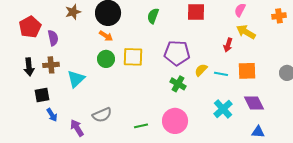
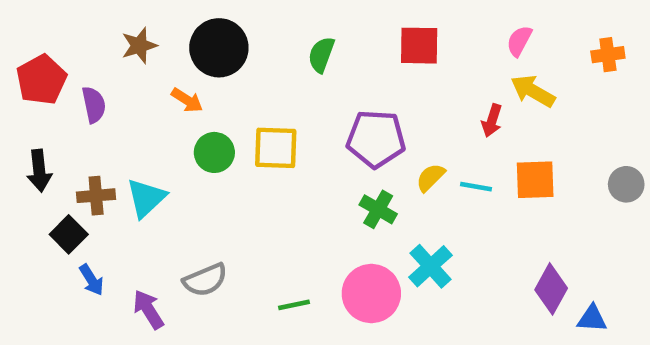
orange arrow: (106, 36) -> (187, 100), moved
brown cross: (51, 65) -> (96, 196), moved
black square: (42, 95) -> (69, 234), turned -35
purple diamond: (254, 103) -> (551, 289), moved, turned 55
cyan cross: (223, 109) -> (431, 266), moved
blue triangle: (258, 132) -> (592, 319), moved

